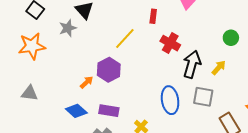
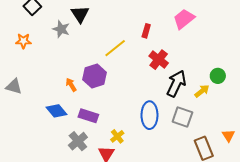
gray star: (68, 28) -> (61, 29), turned 30
green circle: (231, 38) -> (218, 76), moved
orange star: (32, 46) -> (23, 41), size x0.6
orange arrow: (87, 82) -> (71, 85), turned -88

